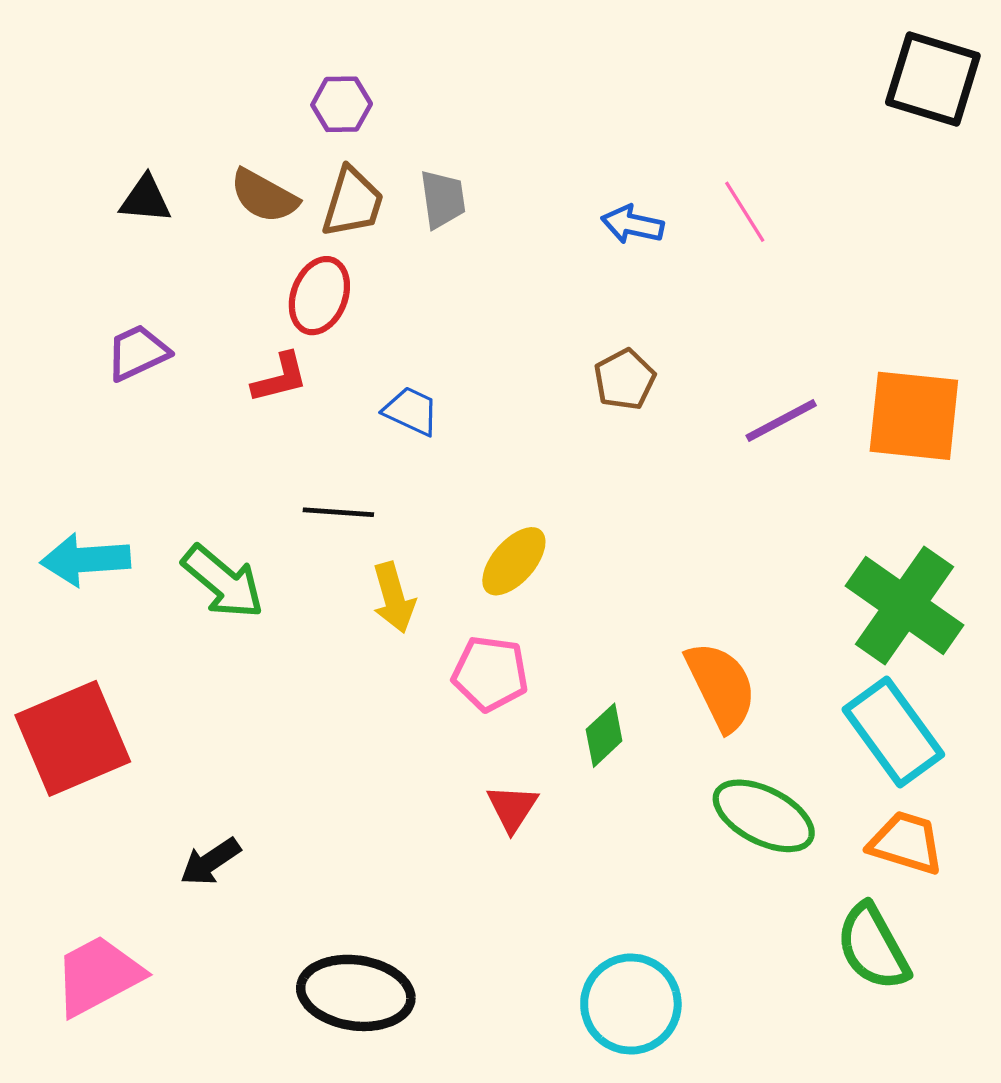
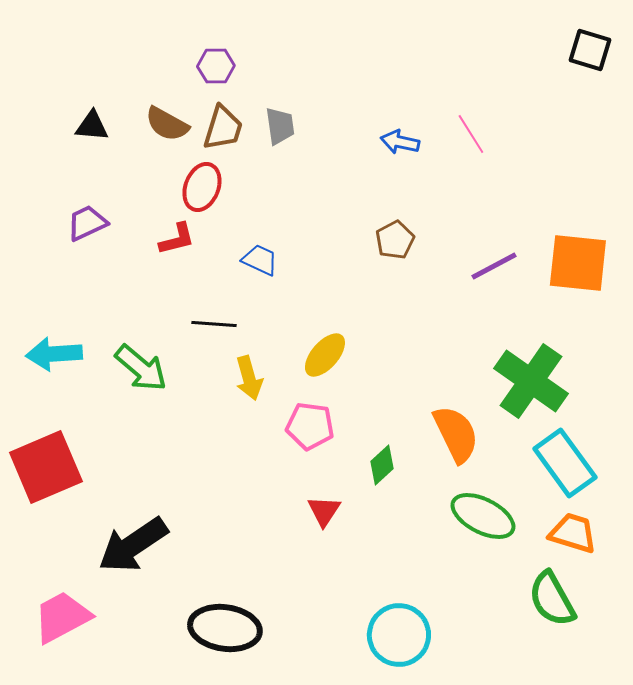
black square: (933, 79) -> (590, 50), size x0.7
green cross: (904, 606) -> (531, 381), moved
black arrow: (210, 862) -> (133, 545), size x1.8

